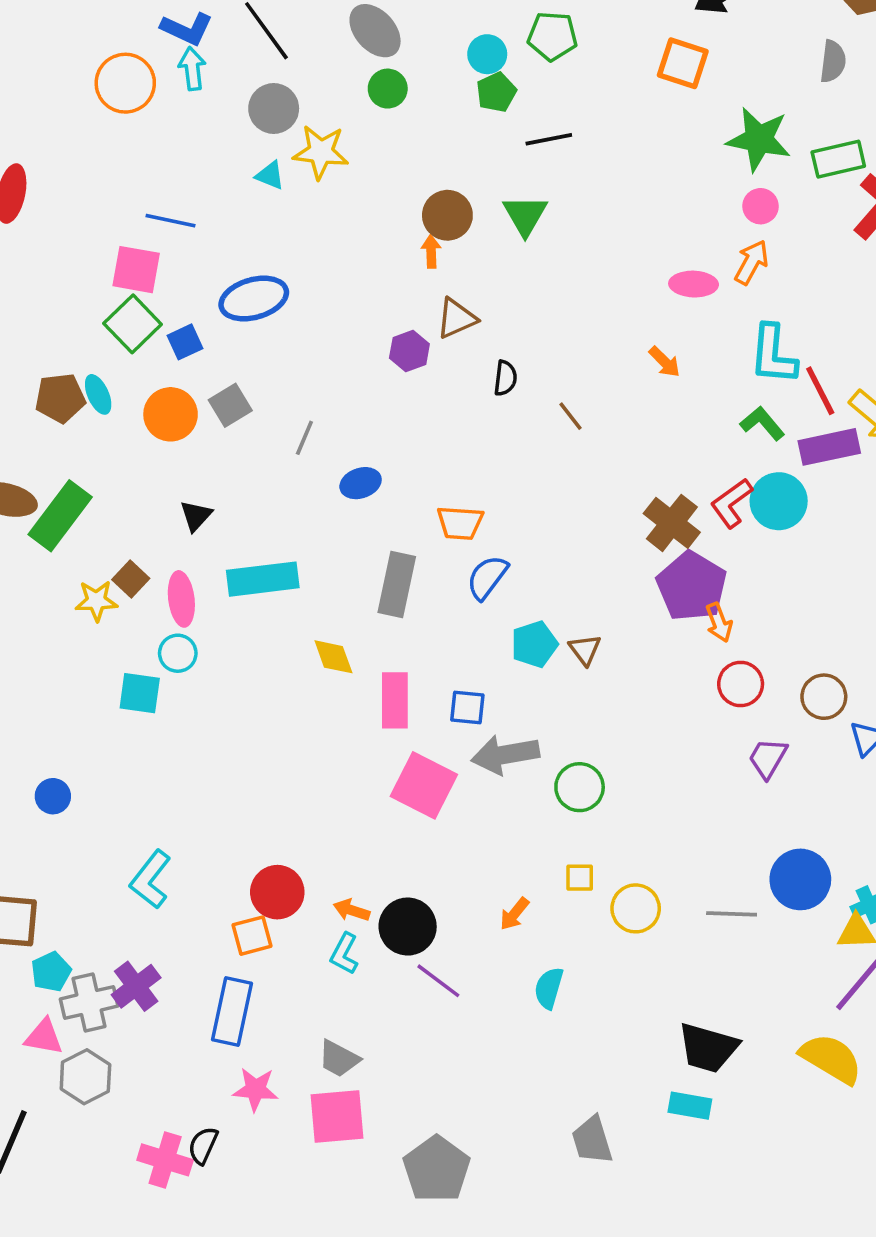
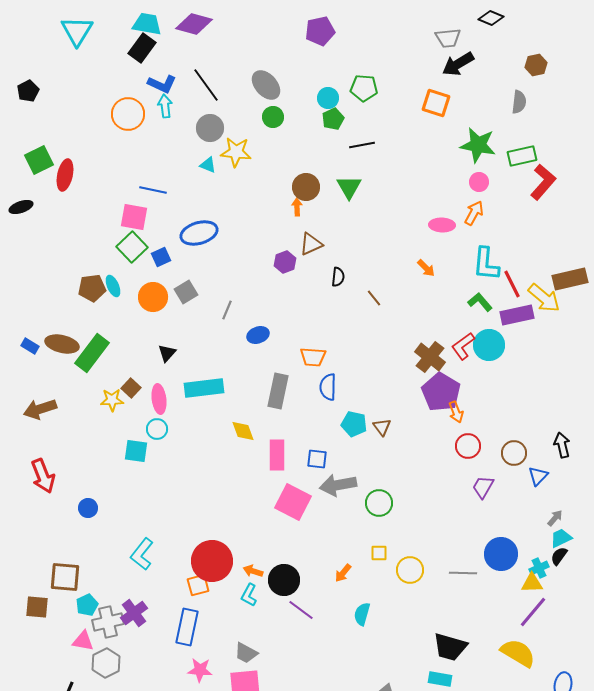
blue semicircle: (487, 577) -> (328, 387), turned -36
cyan pentagon: (534, 644) -> (354, 424), turned 30
red circle: (277, 892) -> (212, 561), size x1.4

